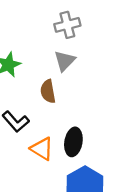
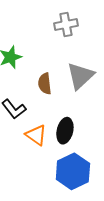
gray triangle: (65, 61) -> (80, 76), moved, size x1.4

